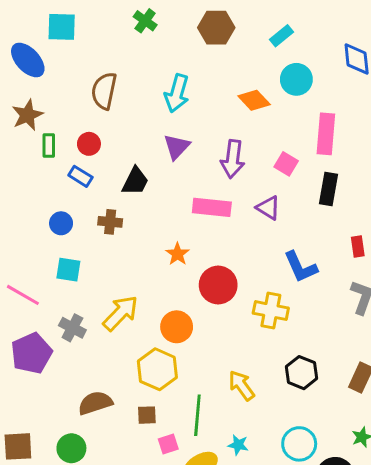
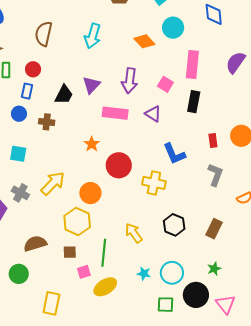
purple triangle: (177, 147) -> (91, 85), moved
blue rectangle: (80, 176) -> (27, 91), turned 70
blue circle: (61, 223) -> (19, 114), moved
cyan star: (238, 445) -> (144, 274), moved

